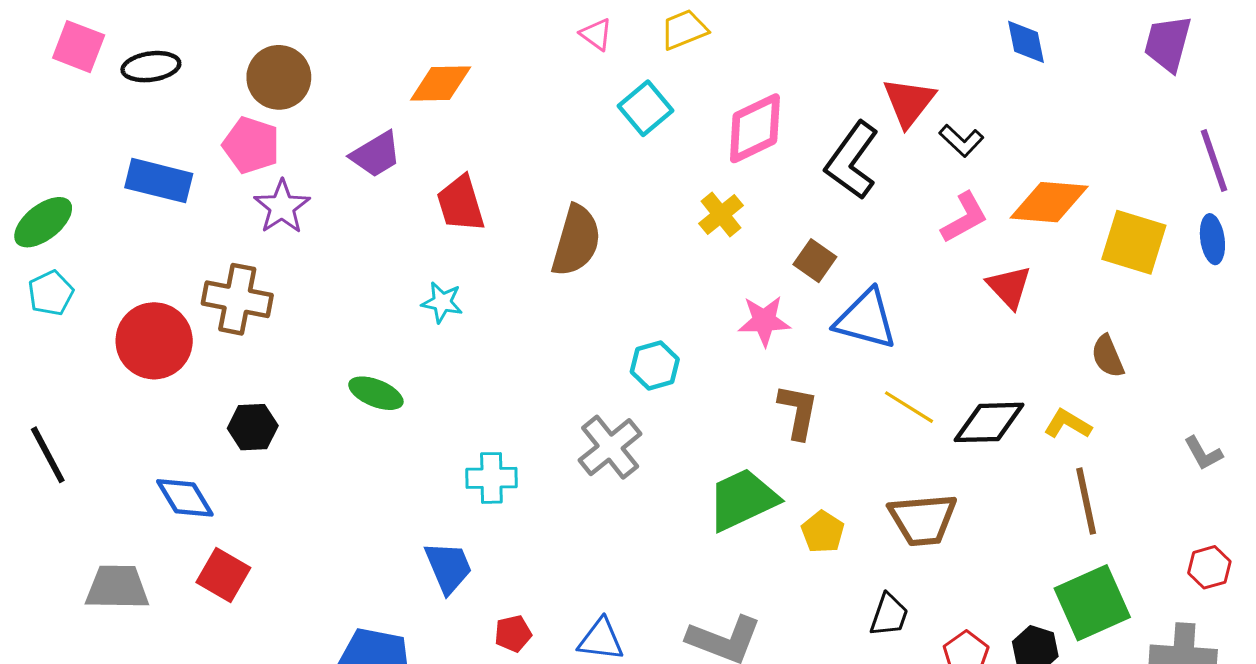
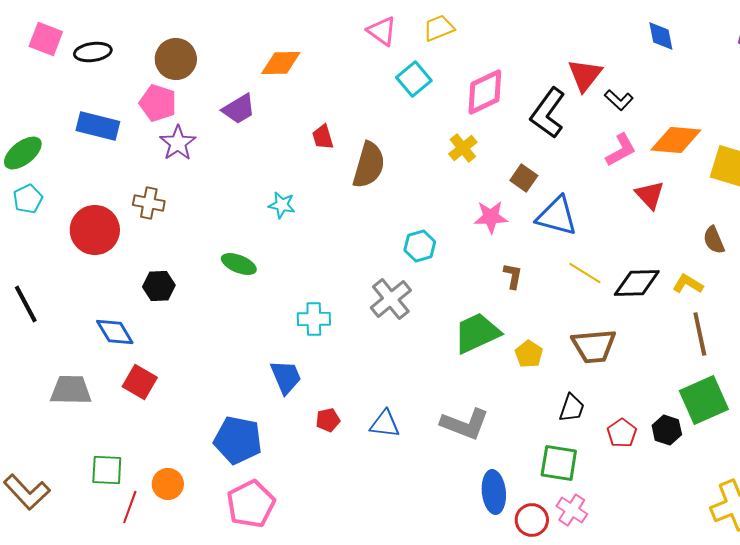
pink triangle: (596, 34) -> (382, 31), size x1.4
red trapezoid: (461, 204) -> (323, 137), moved, size x0.7
brown cross: (237, 299) -> (149, 203), size x0.7
brown L-shape: (798, 412) -> (513, 276), size x0.7

